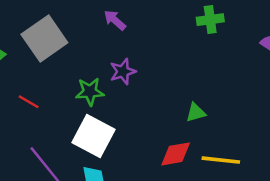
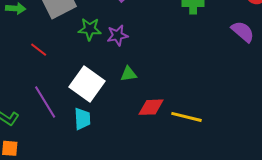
green star: (90, 92) -> (90, 29), moved
green triangle: (196, 113) -> (129, 74), moved

